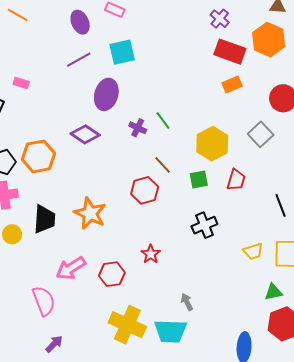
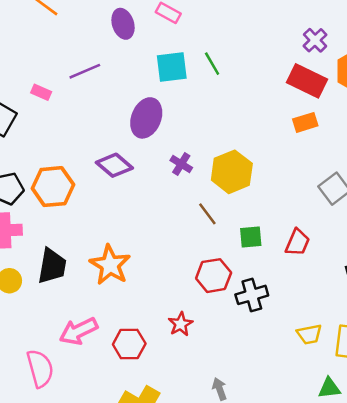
purple cross: (220, 19) -> (315, 40), moved
purple line: (79, 60) -> (85, 71), moved
green line: (163, 121) -> (212, 64), moved
yellow hexagon: (212, 144) -> (232, 172), moved
red hexagon: (145, 190) -> (214, 276), moved

